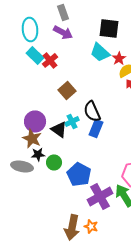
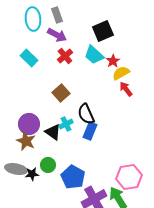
black square: (109, 28) -> (103, 31), turned -30
cyan ellipse: (30, 29) -> (33, 19), moved
red cross: (50, 60) -> (65, 56), moved
black star: (38, 154) -> (32, 174), moved

